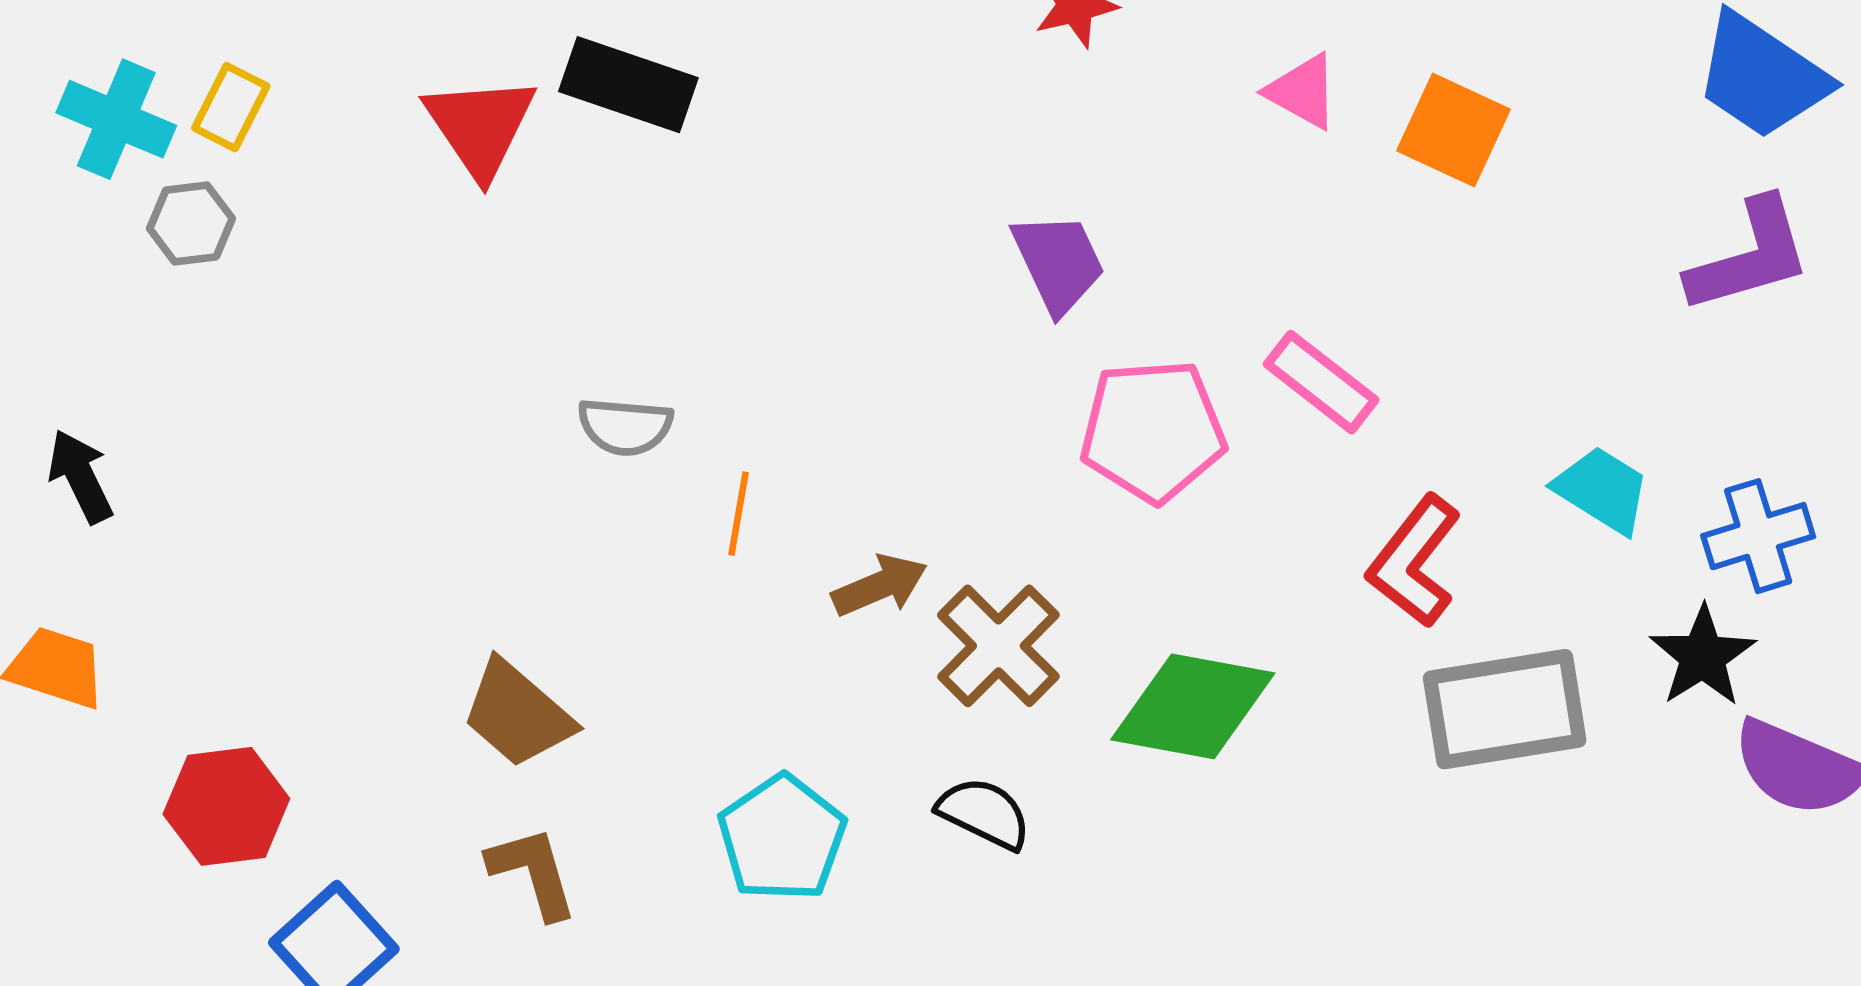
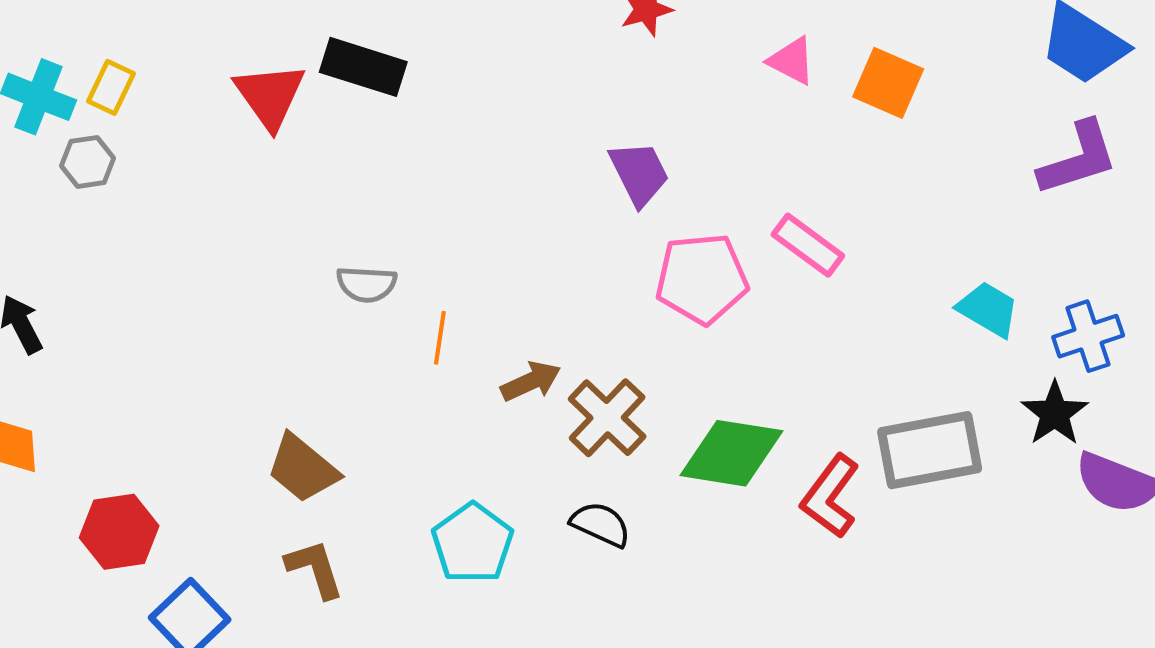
red L-shape: (1414, 561) -> (830, 496), moved

